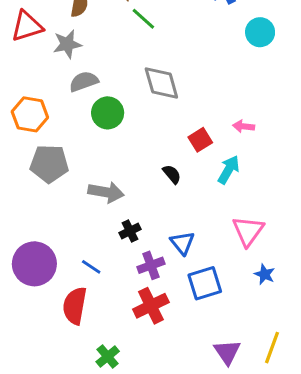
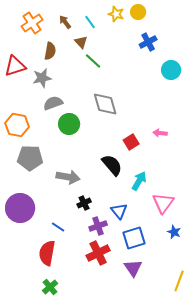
cyan arrow: (229, 170) -> (139, 181), moved
black semicircle: (172, 174) -> (112, 165), size x1.6
purple circle: (34, 264) -> (20, 208), moved
purple triangle: (227, 352) -> (133, 268), moved
green cross: (108, 357) -> (50, 287), moved

